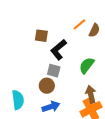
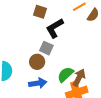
green semicircle: (87, 65) -> (65, 74), moved
brown arrow: (91, 94) -> (79, 78), turned 30

